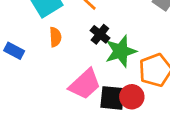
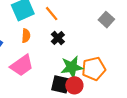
green star: (121, 51) -> (72, 67), moved
pink trapezoid: (85, 84) -> (22, 65), moved

